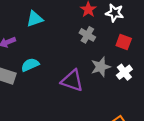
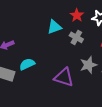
cyan triangle: (35, 19) -> (54, 27), moved

